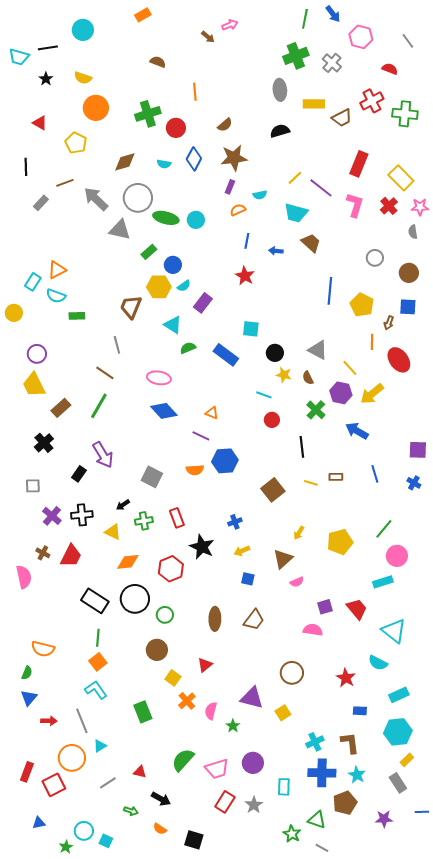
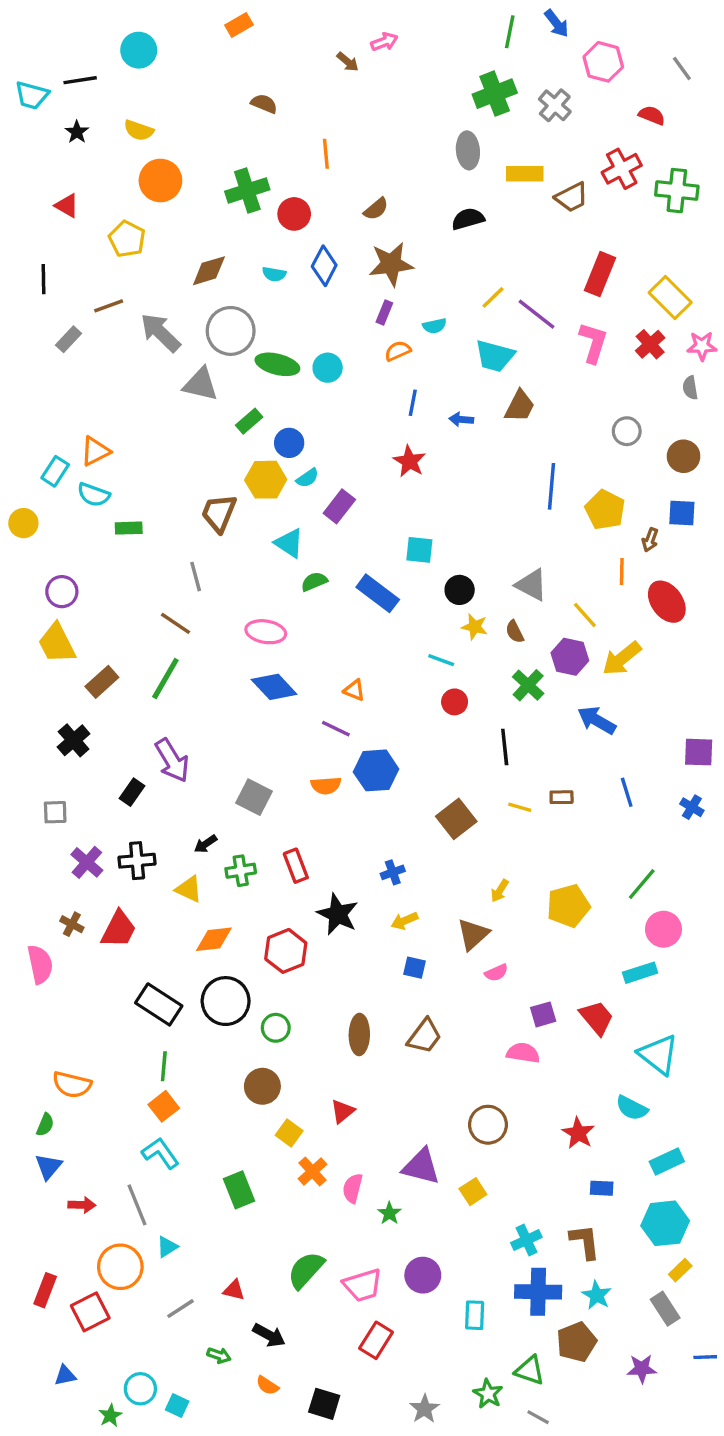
brown trapezoid: (311, 243) -> (520, 406), turned 75
gray star: (254, 805) -> (424, 1409), moved

